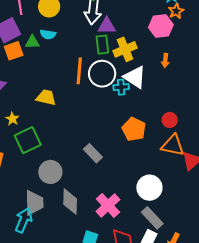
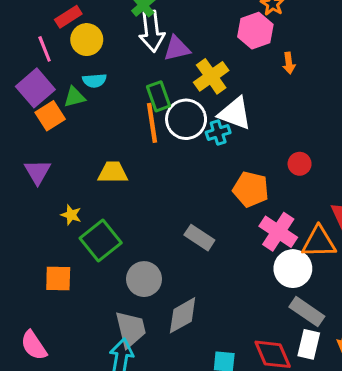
green rectangle: (102, 45) -> (159, 96), moved
orange arrow: (165, 60) -> (289, 63), moved
orange triangle: (173, 145) -> (319, 242), moved
gray diamond: (70, 202) -> (183, 315), turned 72
pink cross: (108, 205) -> (278, 232), moved

